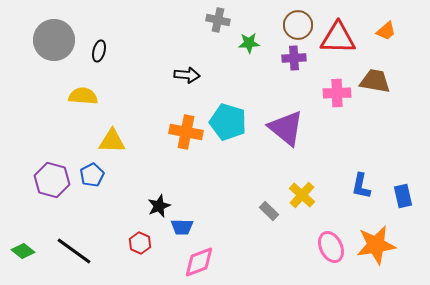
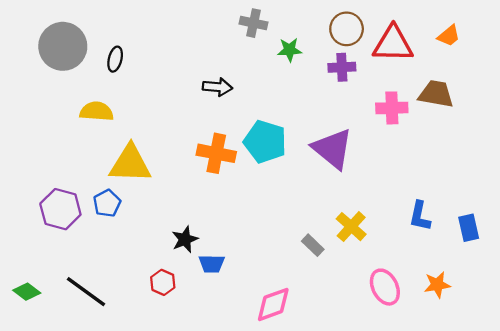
yellow triangle: (112, 141) -> (130, 164), size x1.4
orange star: (376, 245) -> (437, 285), size x0.6
pink diamond: (199, 262) -> (273, 304), moved

